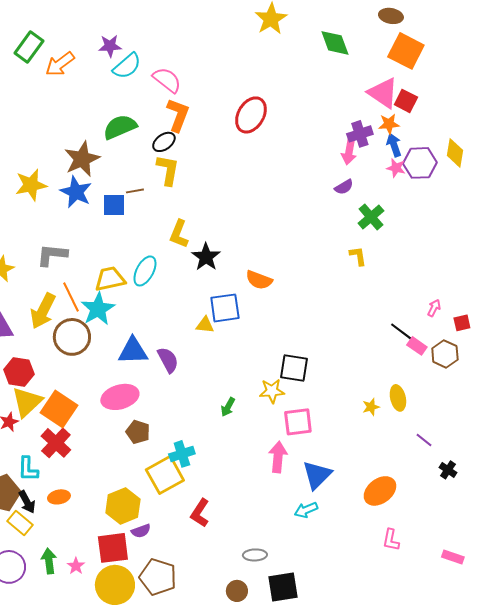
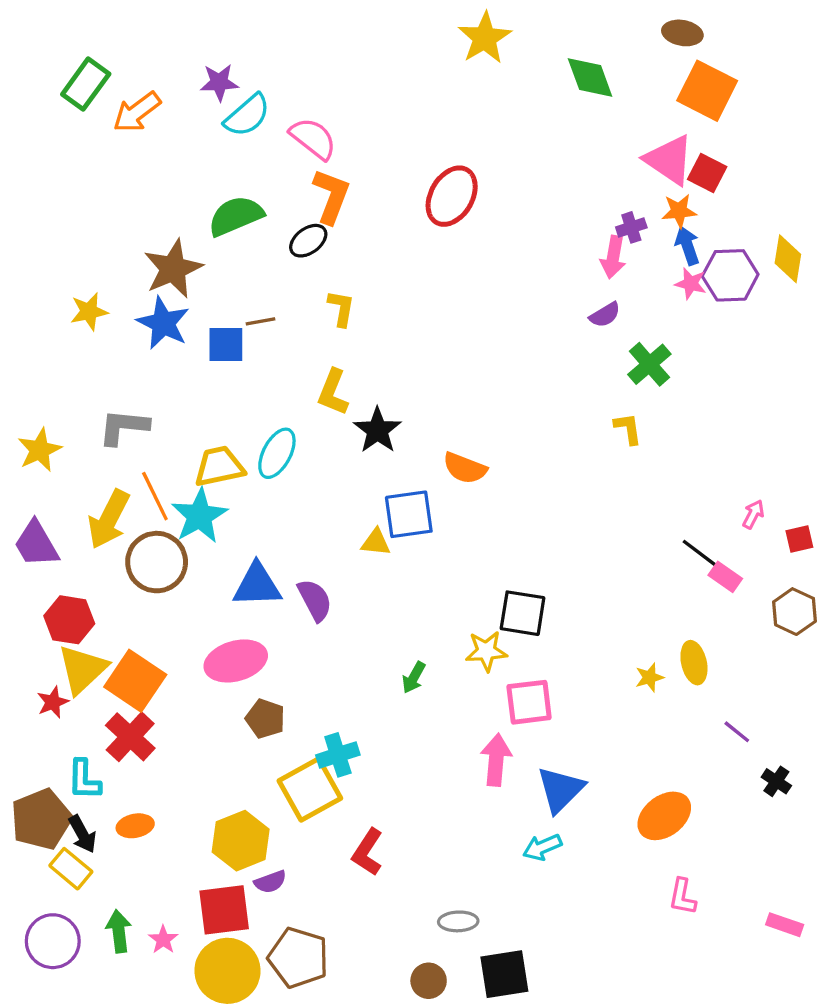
purple cross: (360, 134) -> (631, 227), size x0.7
yellow L-shape: (168, 170) -> (341, 308), moved, size x0.7
yellow star: (31, 185) -> (89, 312), size x0.7
brown hexagon: (445, 354) -> (794, 612), moved

